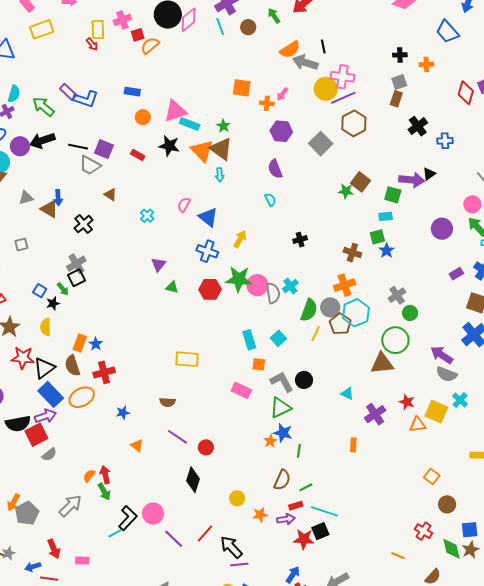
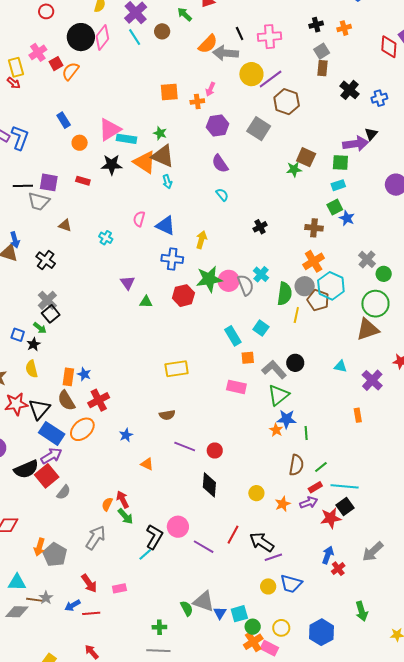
pink cross: (343, 77) -> (269, 37), moved
blue rectangle: (132, 92) -> (64, 120), turned 63
blue L-shape: (86, 99) -> (20, 138), turned -75

